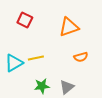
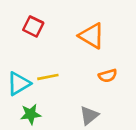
orange triangle: (69, 27) -> (92, 36), turned 50
green star: (42, 86) -> (31, 114), moved

